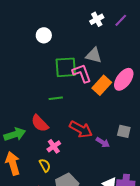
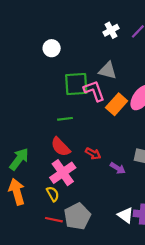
red semicircle: (40, 123) -> (61, 147), moved
red arrow: (81, 129) -> (93, 154), size x0.6
green arrow: (15, 134) -> (19, 159), turned -35
pink cross: (54, 146) -> (63, 173), size x1.6

